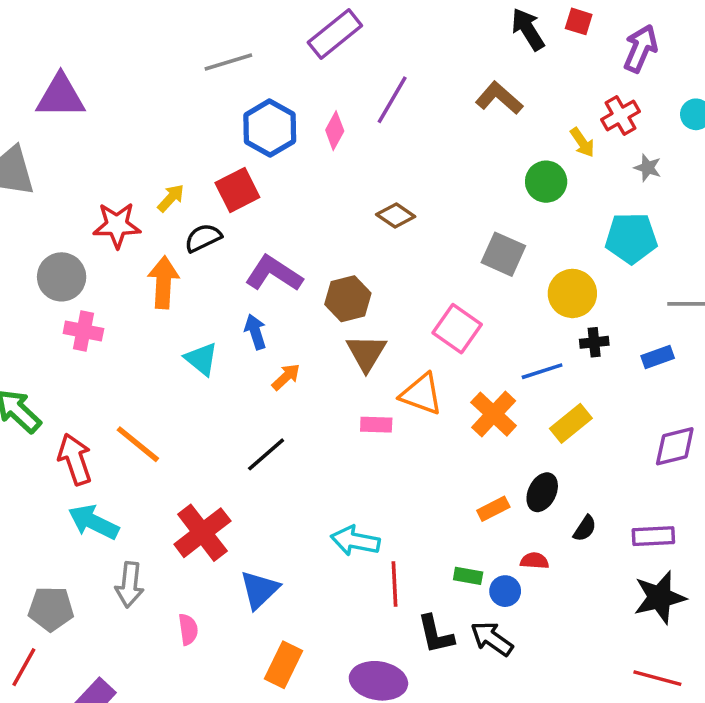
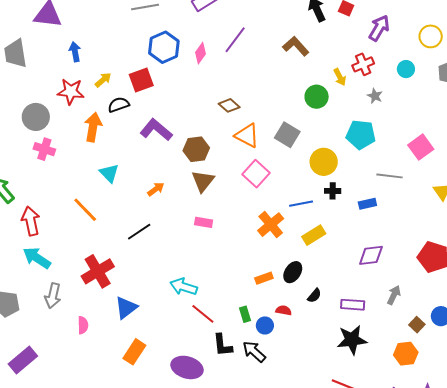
blue arrow: (255, 332) -> (75, 52), moved
orange triangle: (421, 394) -> (247, 136), moved
orange line: (138, 444) -> (85, 210), moved
green rectangle: (468, 576) -> (245, 314), turned 56
red line: (394, 584) -> (203, 314), turned -55

